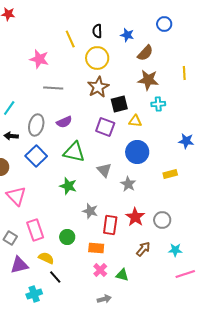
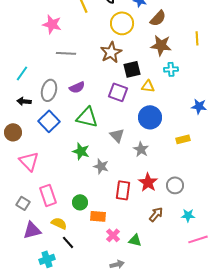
yellow circle: (97, 58) -> (122, 23), moved
gray star: (90, 211) -> (101, 166), moved
orange rectangle: (96, 248) -> (98, 216), moved

